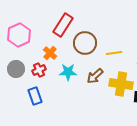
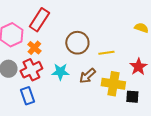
red rectangle: (63, 25) -> (39, 20), moved
orange cross: (50, 53) -> (34, 48), moved
red cross: (39, 70) -> (31, 70), size x1.5

